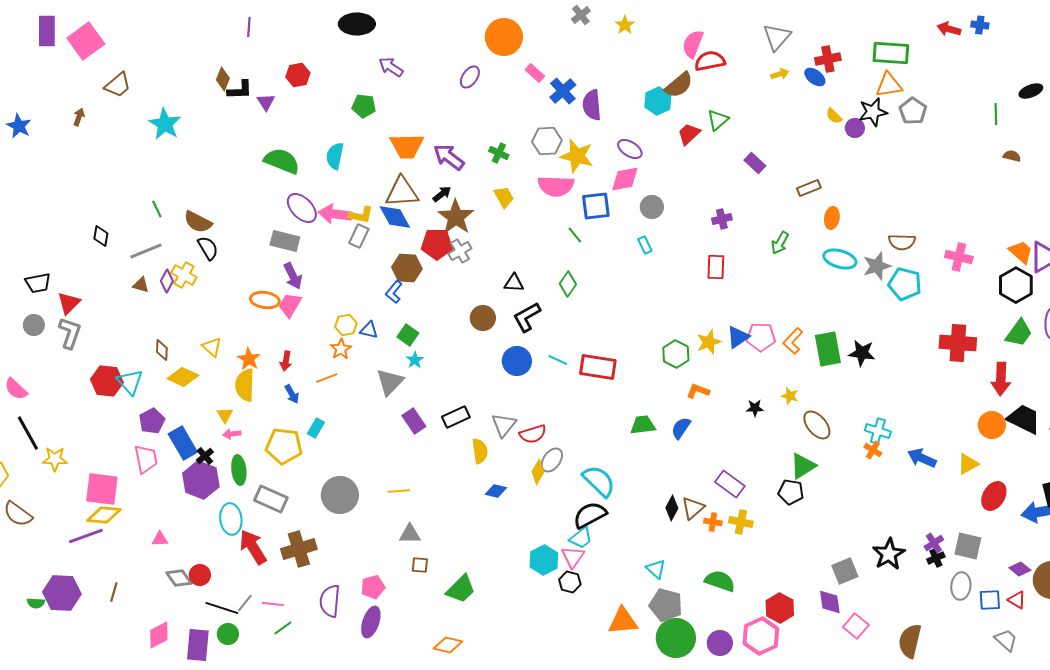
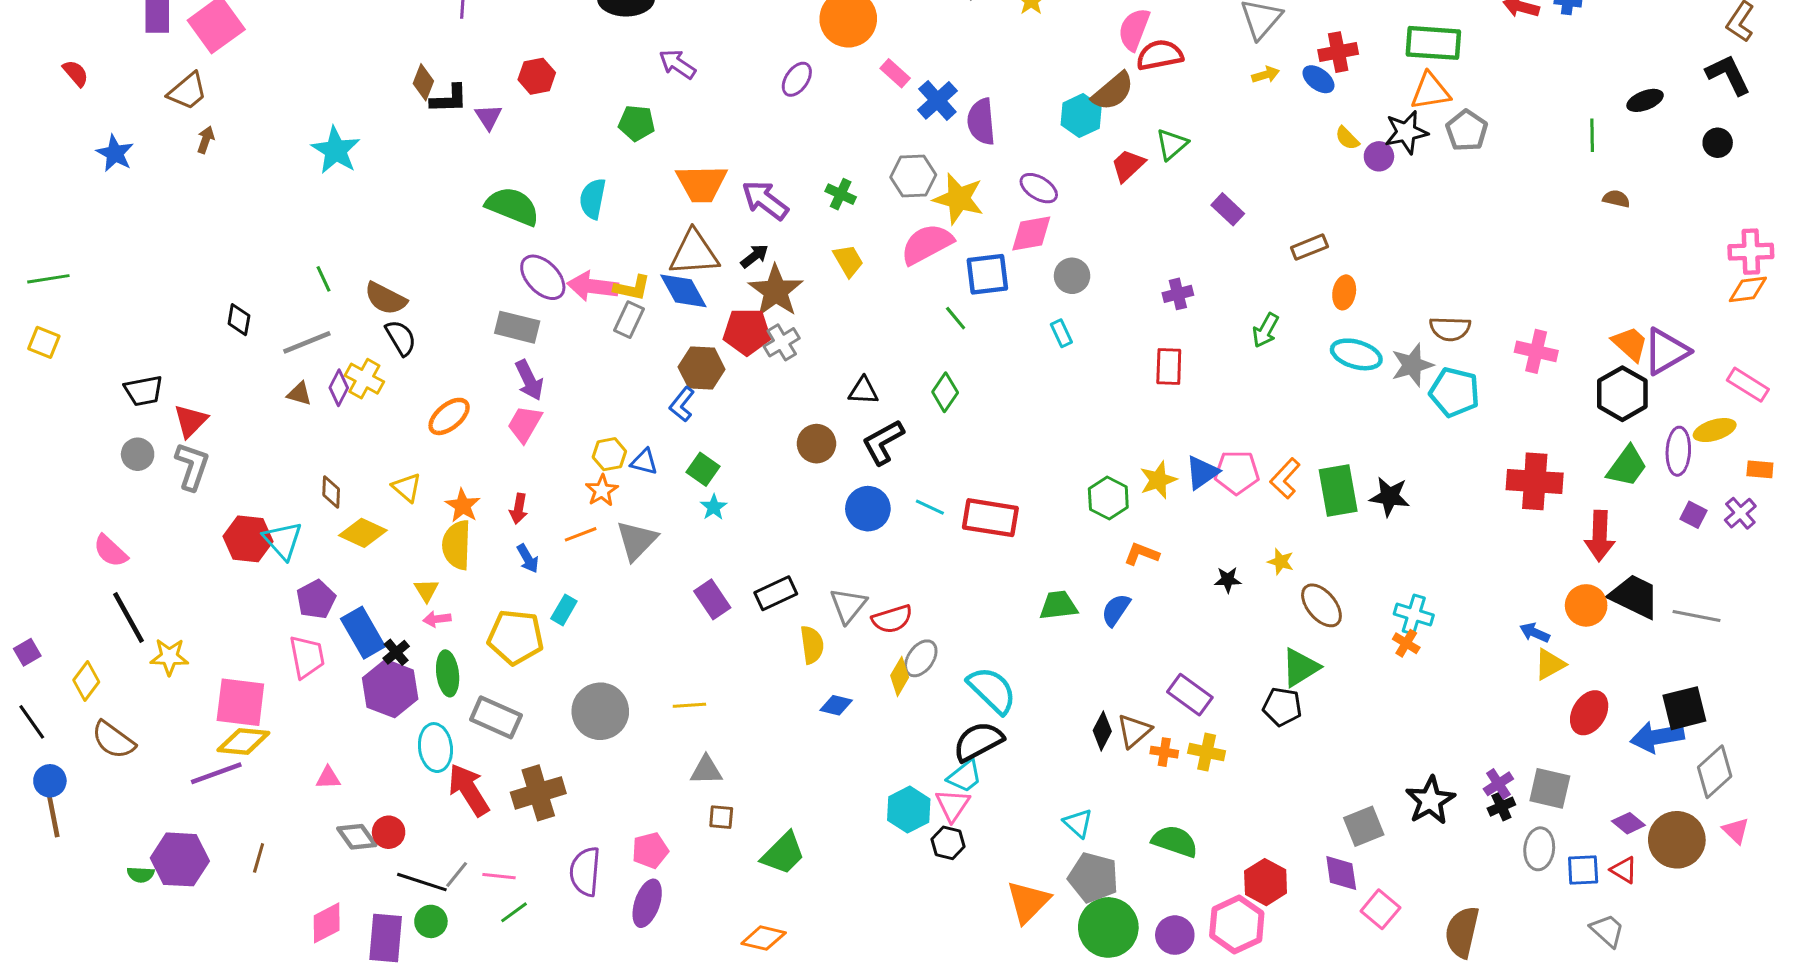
brown trapezoid: (118, 85) -> (187, 91), moved
pink semicircle: (556, 186) -> (927, 244), turned 150
orange ellipse: (265, 300) -> (449, 416), moved, turned -48
gray triangle: (390, 382) -> (637, 540), moved
blue arrow: (922, 458) -> (1535, 633), moved, size x0.7
orange triangle: (623, 621) -> (1028, 902), turned -40

